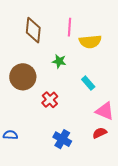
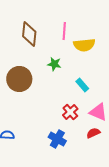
red cross: (50, 100) -> (70, 112), moved

